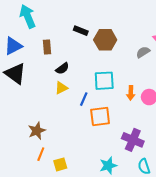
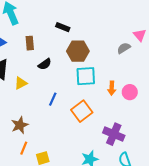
brown hexagon: (105, 40) -> (78, 51), moved
yellow triangle: (61, 88) -> (21, 83), moved
blue line: (84, 99) -> (53, 99), moved
orange square: (100, 116) -> (82, 111), turned -30

